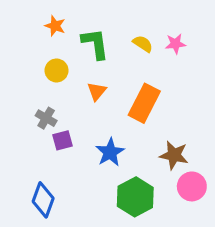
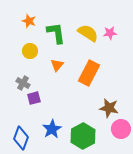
yellow semicircle: (143, 44) -> (88, 33), size x1.5
blue star: (110, 152) -> (52, 129), moved

